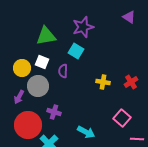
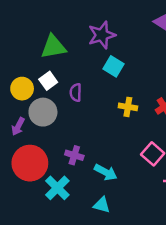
cyan square: (76, 51) -> (114, 66), moved
white square: (42, 62) -> (48, 81), turned 32
purple cross: (54, 112) -> (74, 155), moved

